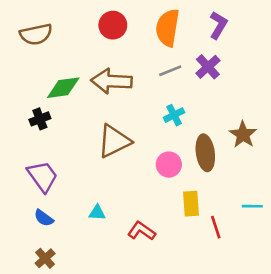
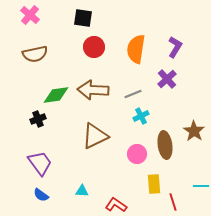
gray line: (170, 71) -> (133, 94), moved

